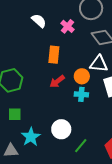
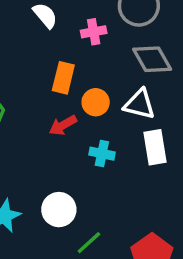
pink cross: (67, 26) -> (94, 32), turned 32
orange circle: (82, 76) -> (96, 102), moved

